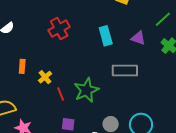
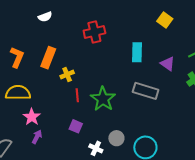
orange rectangle: (22, 66) -> (48, 58), size x1.5
green star: (86, 90) -> (103, 99), turned -30

